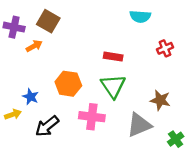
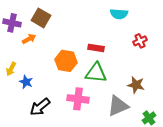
orange hexagon: (68, 84) -> (66, 61), moved
green triangle: (113, 86) -> (96, 73), turned -50
yellow arrow: (13, 114) -> (11, 69), moved, turned 136

